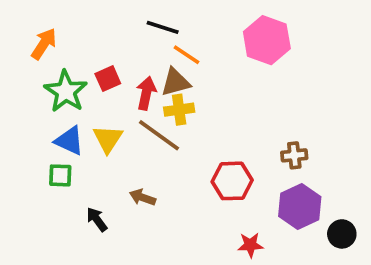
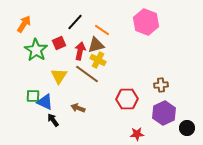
black line: (163, 27) -> (75, 22), moved, turned -66
yellow cross: (179, 110) -> (98, 60), turned 35
blue triangle: (69, 141) -> (45, 102), moved

